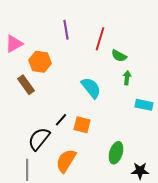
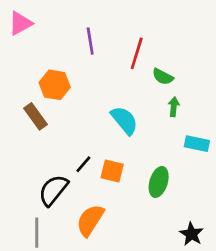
pink triangle: (14, 44) -> (20, 23), moved
green ellipse: (116, 153) -> (159, 182), moved
black star: (140, 171) -> (191, 234), turned 30

